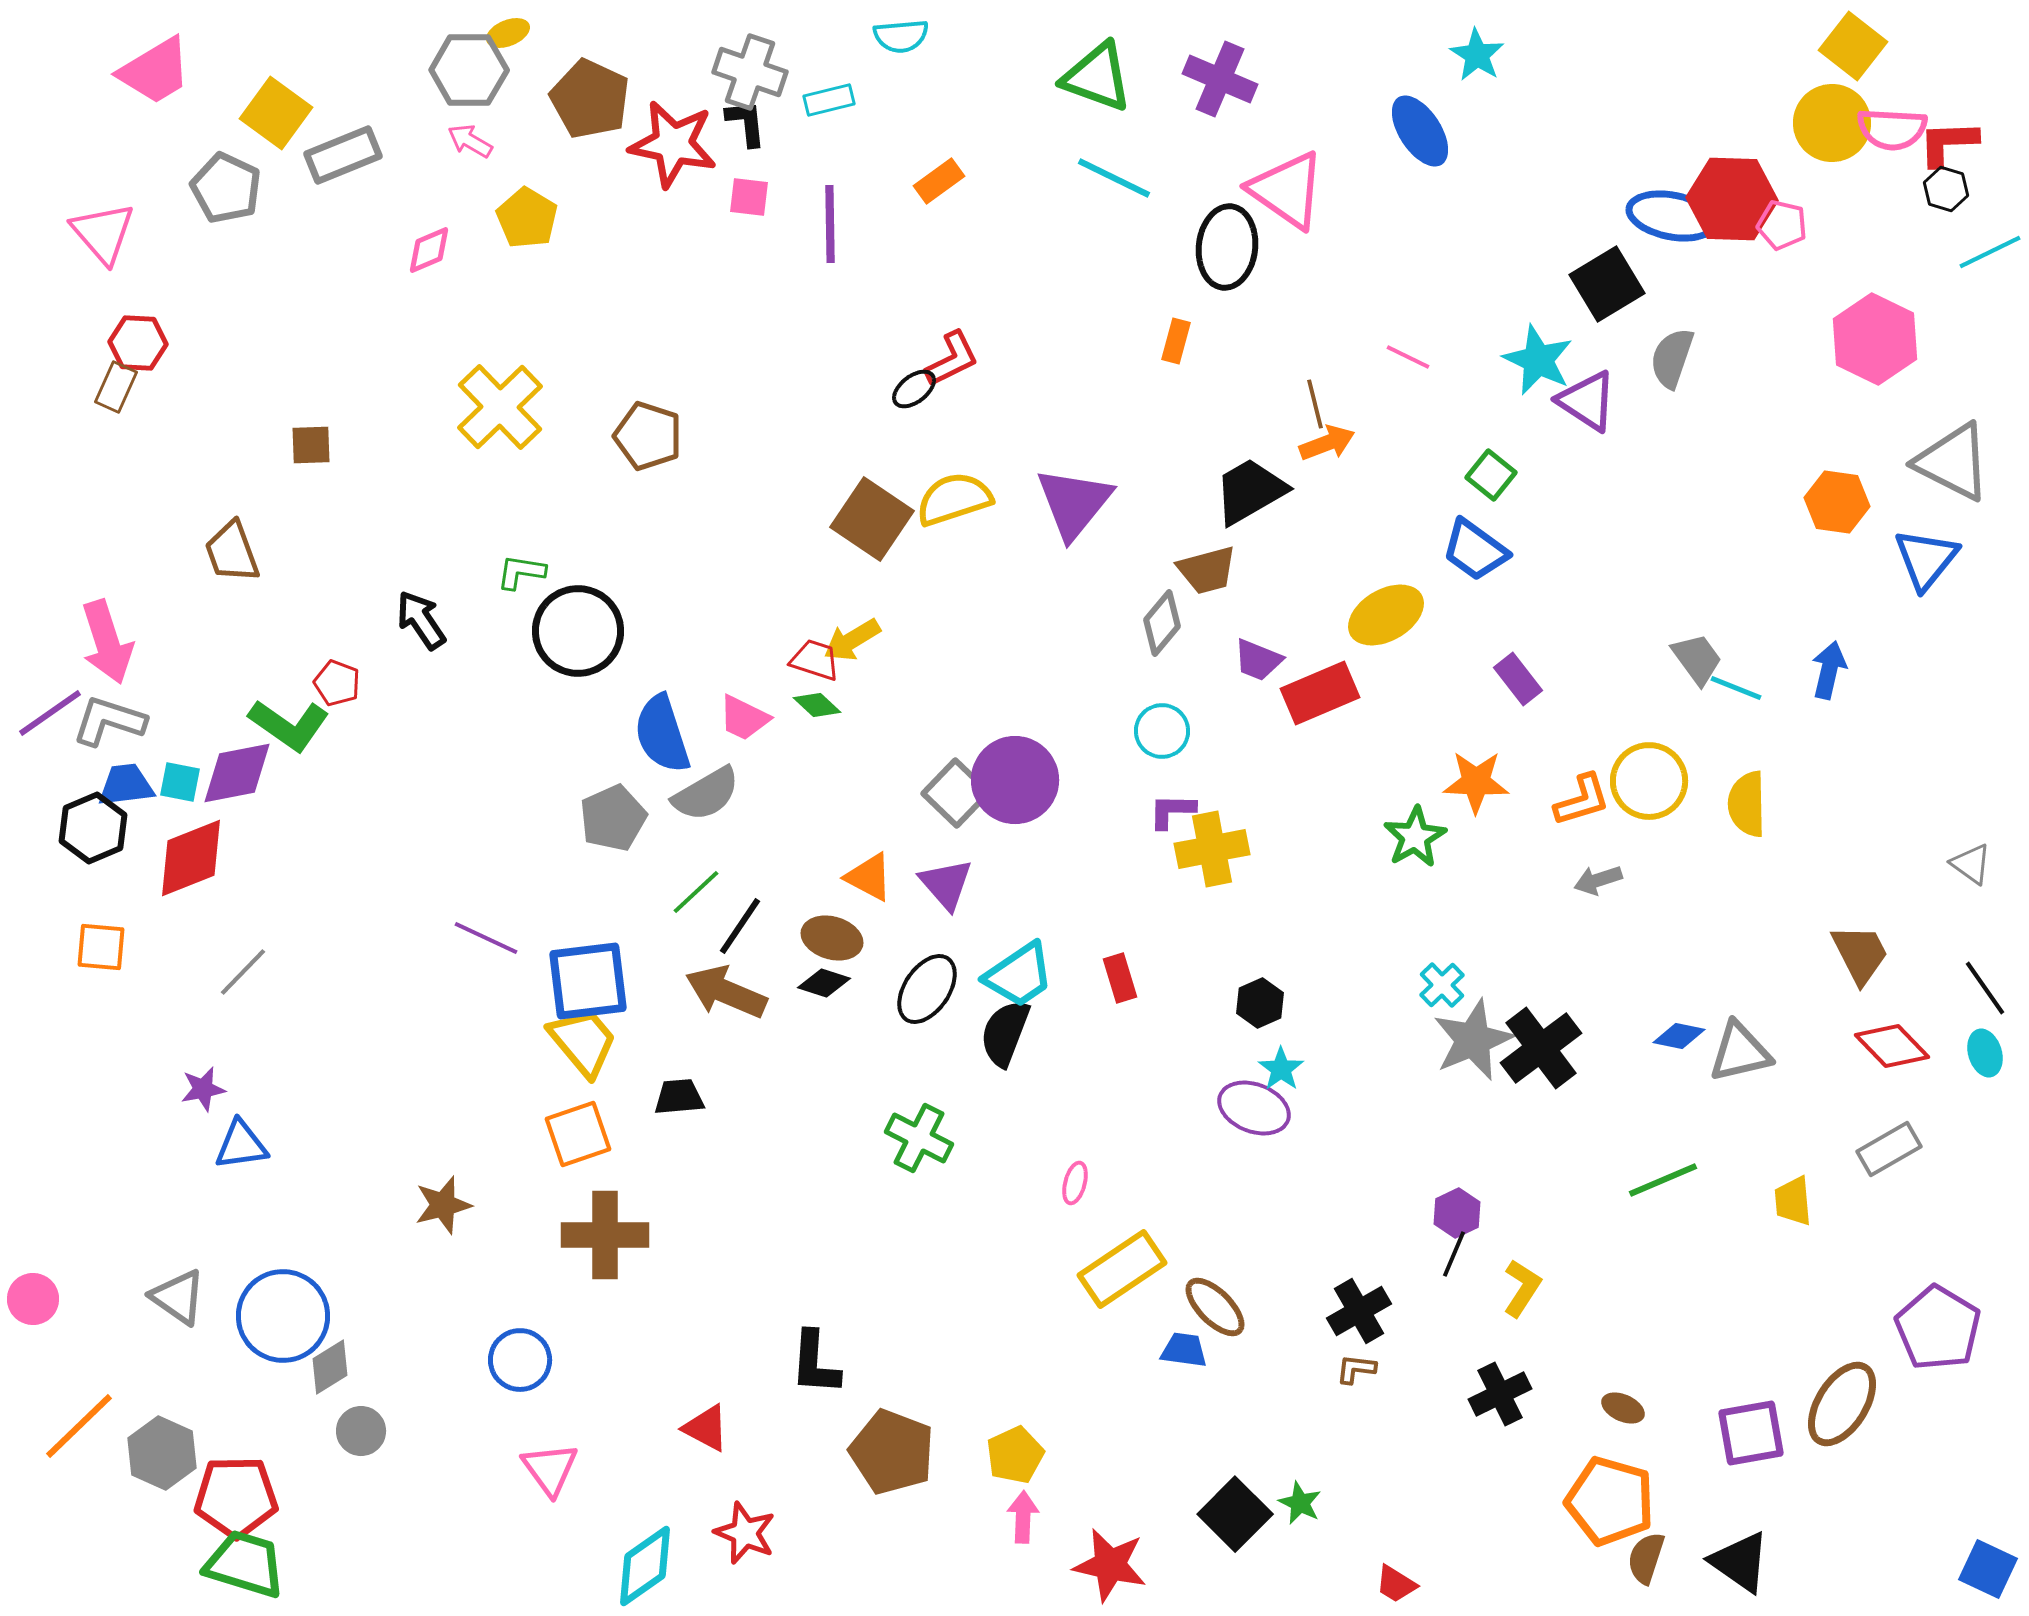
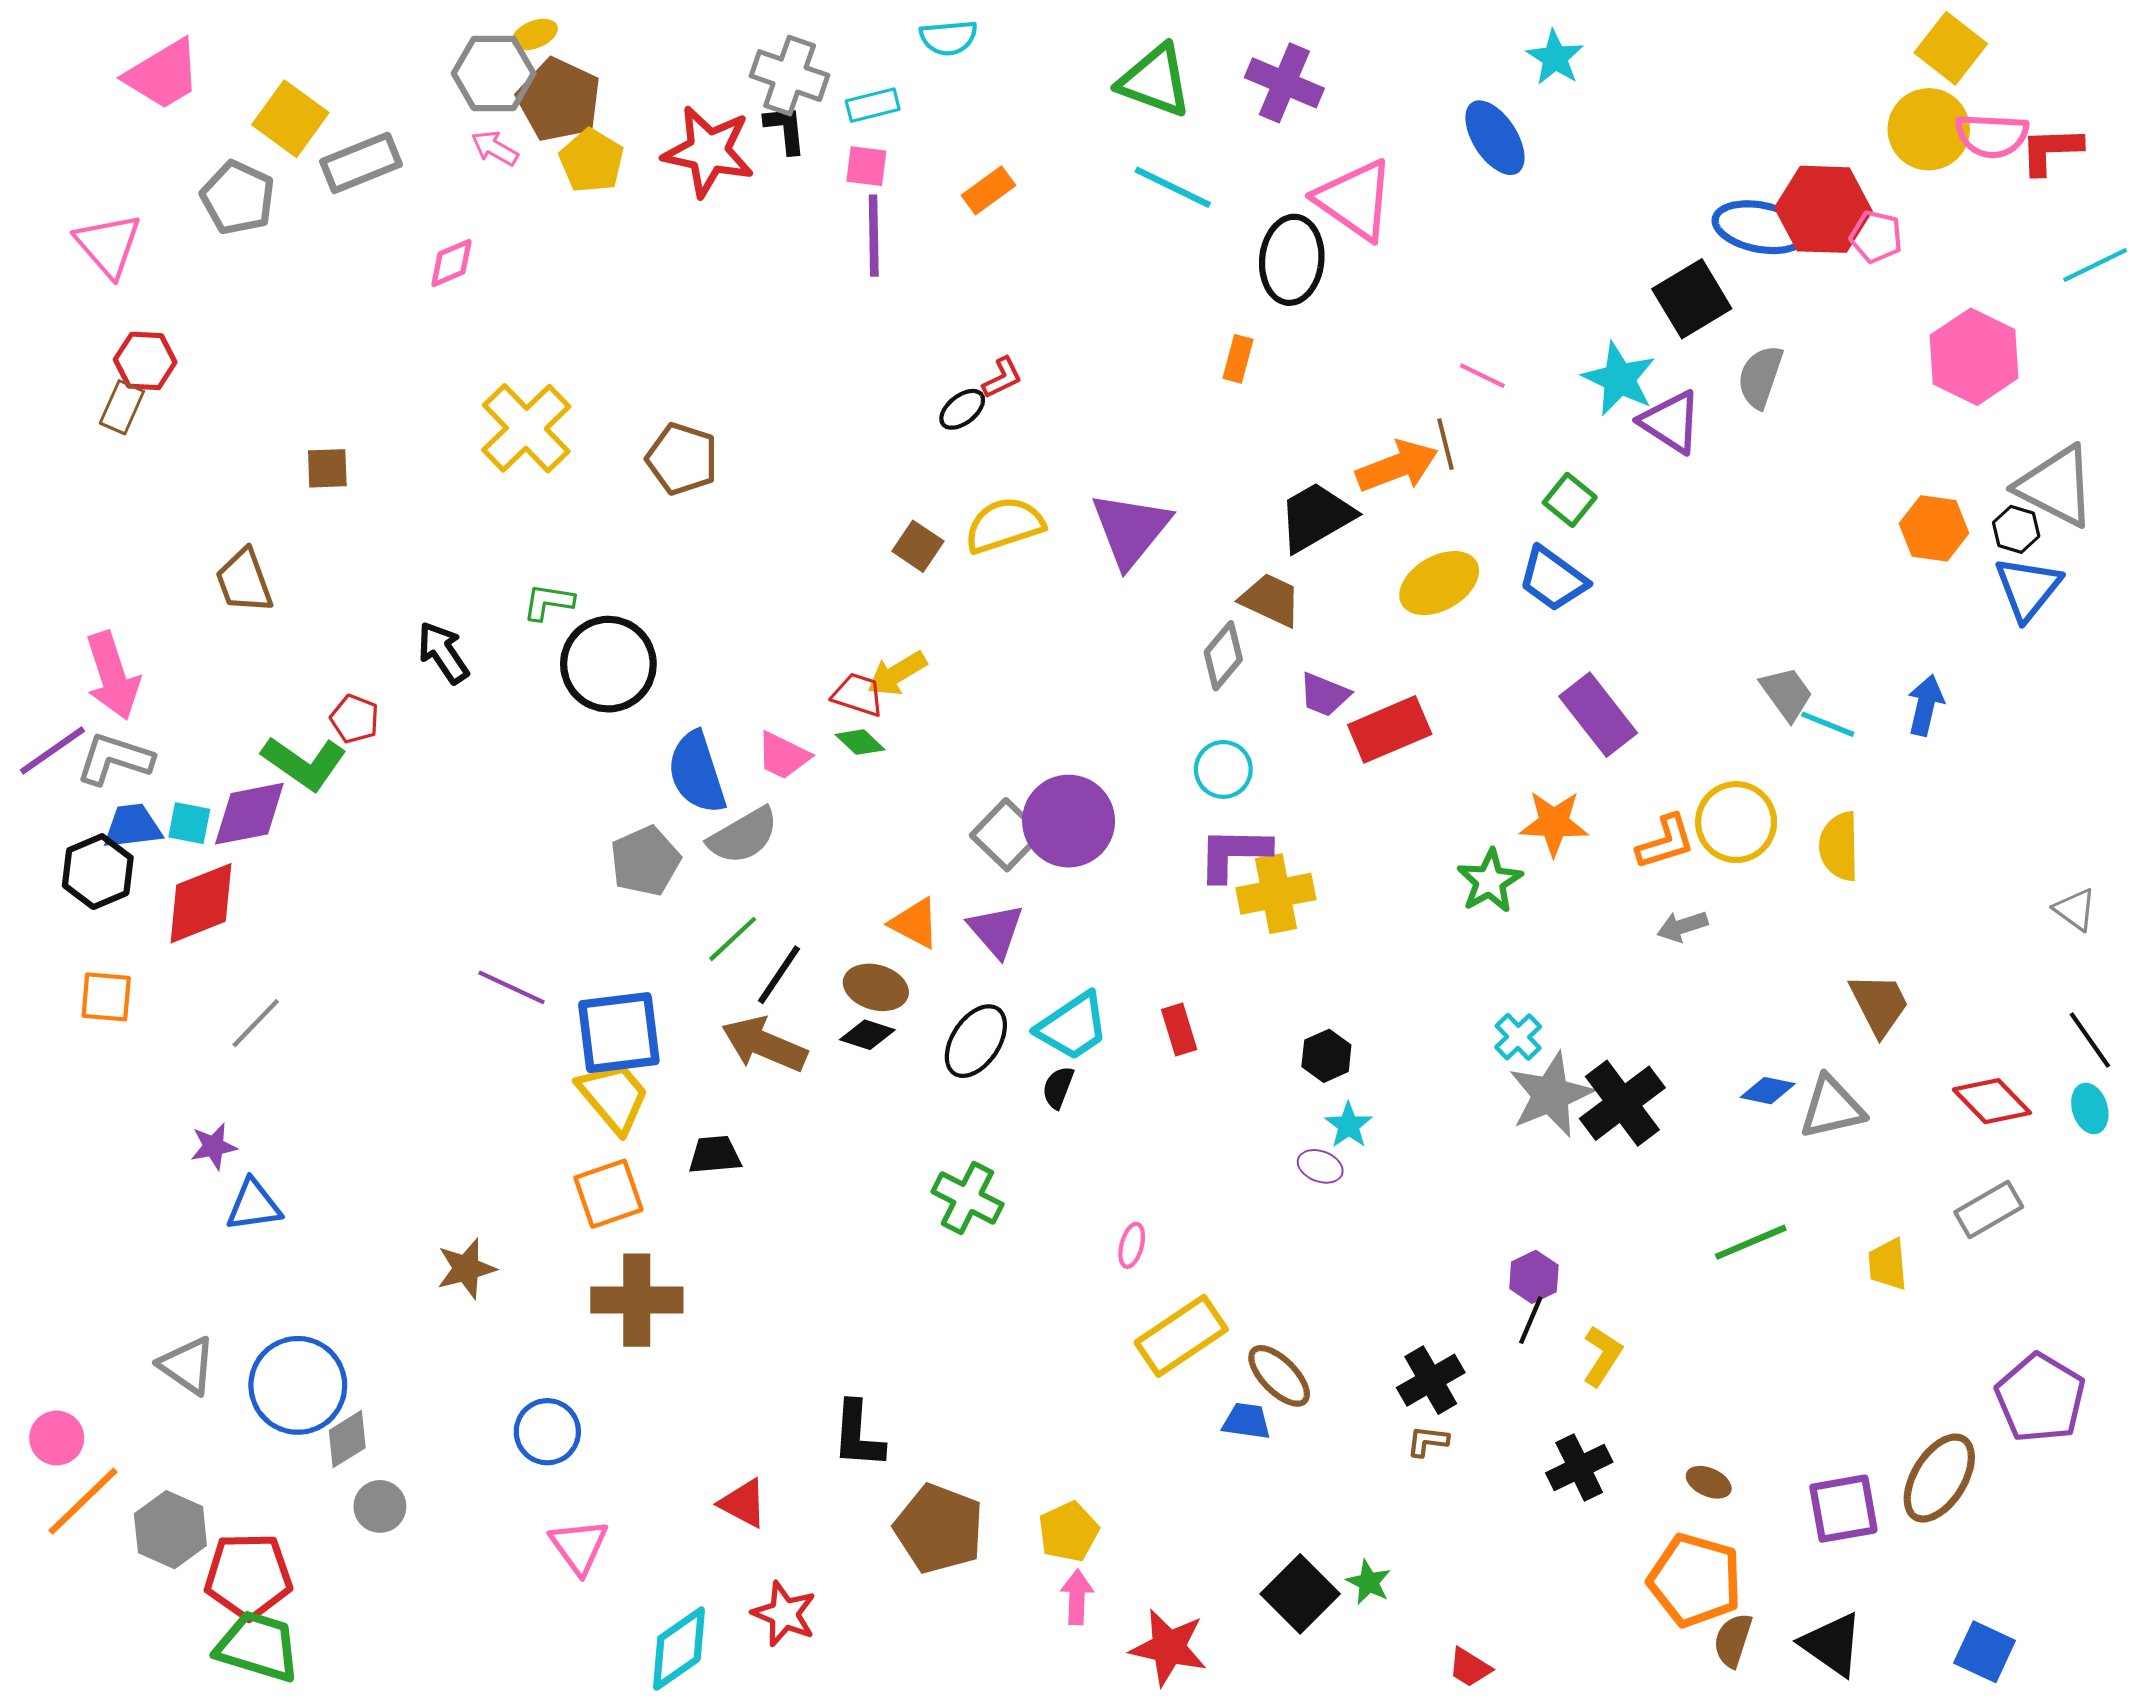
brown pentagon: (590, 99) -> (559, 100), moved
black hexagon: (1946, 189) -> (2016, 529), moved
pink square: (749, 197) -> (866, 166), moved
yellow pentagon: (527, 218) -> (592, 161), moved
red L-shape: (952, 359) -> (1002, 378), size x0.7
brown line: (1315, 404) -> (1445, 444), moved
orange arrow: (1327, 443) -> (1397, 466), size x1.4
brown square: (872, 519) -> (918, 546), size x0.6
brown trapezoid: (1207, 570) -> (1271, 600), turned -140
yellow ellipse: (1386, 615) -> (1439, 583), moved
purple rectangle: (1518, 679) -> (1598, 715), size x1.5
purple L-shape: (1172, 811) -> (1234, 854), size x1.5
brown trapezoid: (1860, 954) -> (1879, 1004), moved
black semicircle: (1005, 1033) -> (1058, 1087), size x0.6
purple ellipse: (1254, 1108) -> (1320, 1166), size x0.6
pink circle: (33, 1299) -> (57, 1438), moved
blue square: (1988, 1569) -> (1985, 1652), moved

